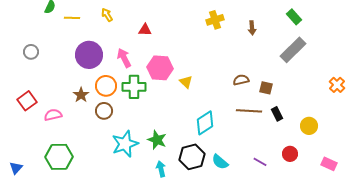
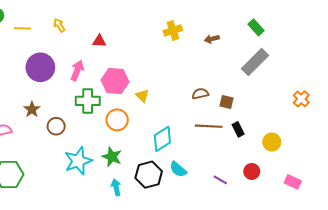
brown arrow: (252, 28) -> (212, 39), turned 80
pink arrow: (124, 58) -> (77, 70), turned 48
orange circle: (106, 86) -> (117, 120), moved
cyan semicircle: (220, 162) -> (178, 169), moved

